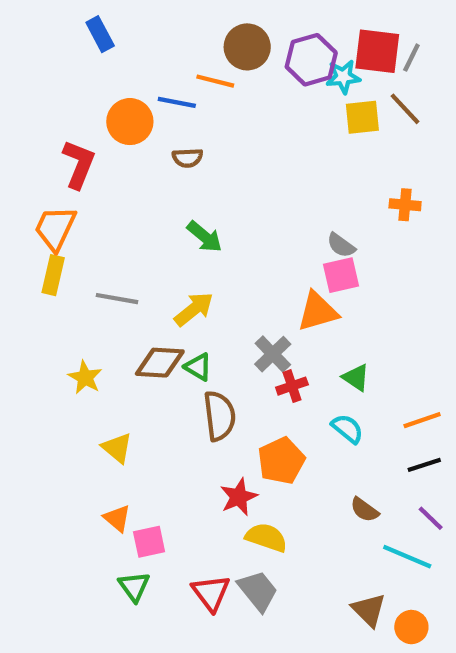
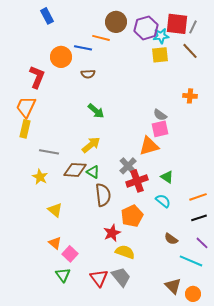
yellow square: (362, 117) -> (160, 55), moved
gray line: (117, 299) -> (49, 152), moved
red cross: (292, 386) -> (137, 181), size x1.5
pink square: (149, 542) -> (70, 254), turned -35

